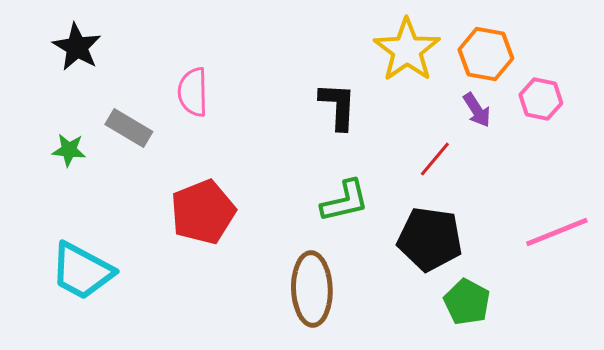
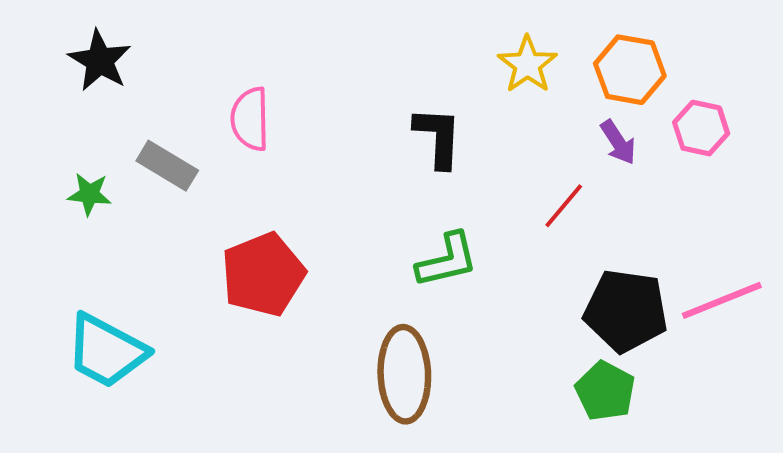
yellow star: (407, 50) -> (527, 65), size x0.7
black pentagon: (430, 239) -> (626, 311), moved

